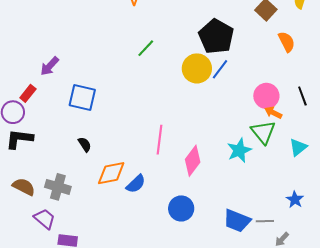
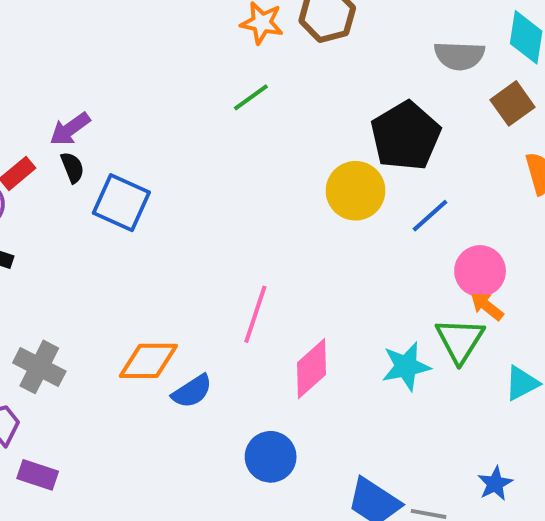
green line: (146, 48) -> (251, 97), moved
blue line: (220, 69) -> (430, 216), moved
black semicircle: (85, 144) -> (72, 167), moved

